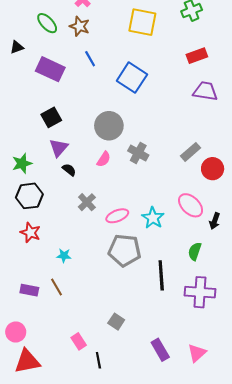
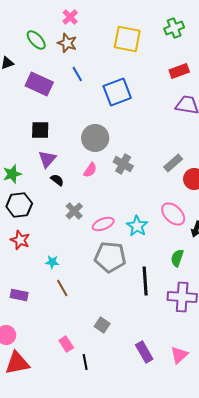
blue square: (132, 78) -> (117, 92), turned 36
black square: (51, 117) -> (40, 130), turned 30
brown line: (57, 287) -> (62, 288), moved

